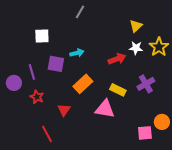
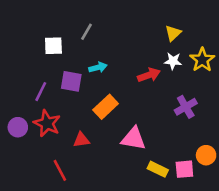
gray line: (80, 12) -> (86, 32), moved
purple line: (32, 72) -> (41, 92), turned 42
purple circle: (14, 83) -> (18, 127), moved
yellow rectangle: (118, 90) -> (158, 169), moved
red star: (37, 97) -> (47, 123), size x1.5
red triangle: (64, 110) -> (81, 140), turned 48

